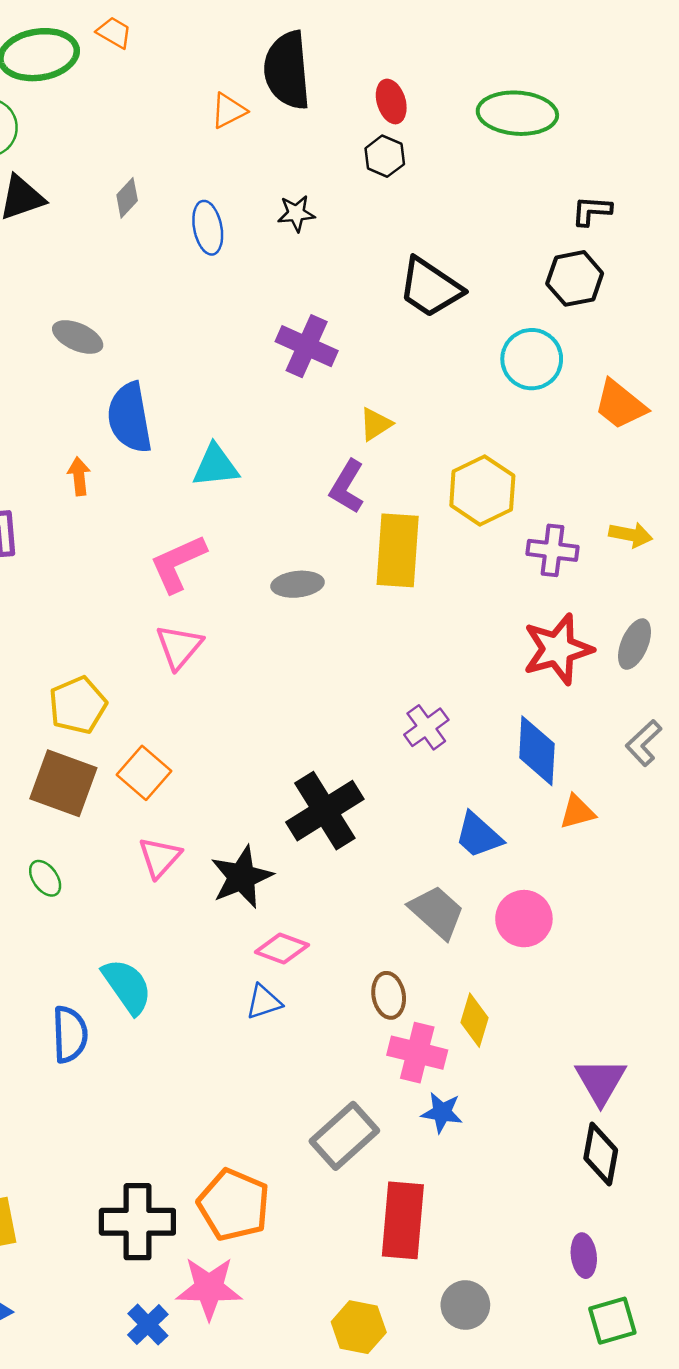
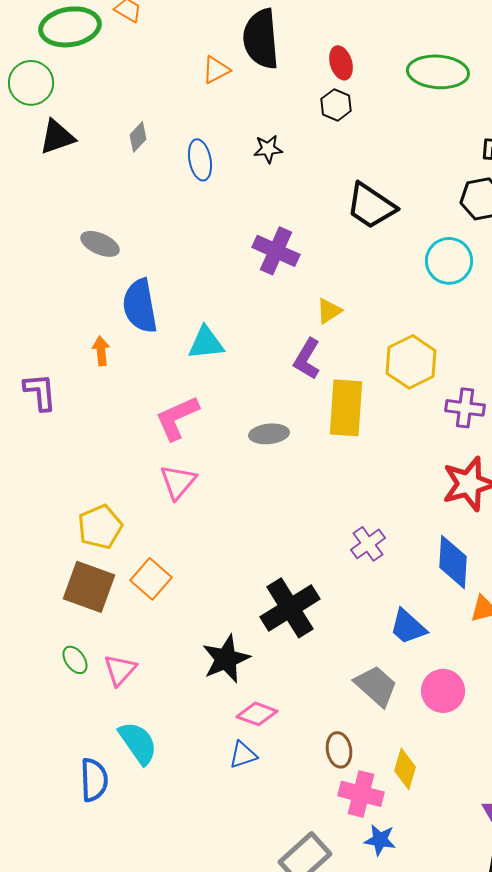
pink triangle: (160, 857) -> (120, 670), moved

